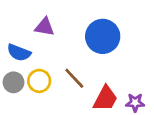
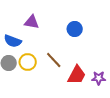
blue circle: (103, 36) -> (75, 29), size x0.6

